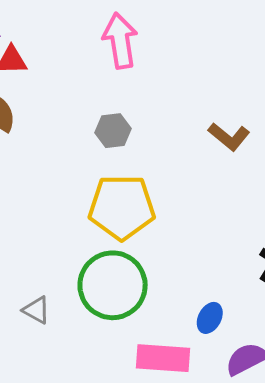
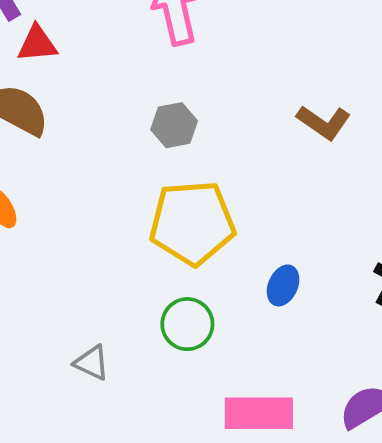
green circle: (113, 285) -> (187, 324), size x0.6
blue ellipse: (210, 318) -> (283, 285), moved

